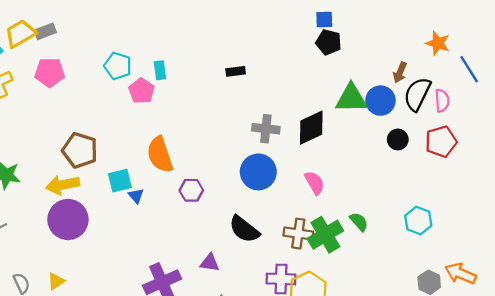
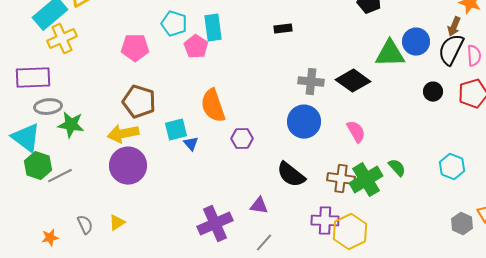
cyan rectangle: (160, 70) -> (213, 28), size x1.5
pink pentagon: (50, 72) -> (135, 48), moved
brown arrow: (400, 72) -> (454, 27), moved
blue circle: (380, 101) -> (416, 42), moved
black diamond: (311, 128) -> (353, 81), turned 60

